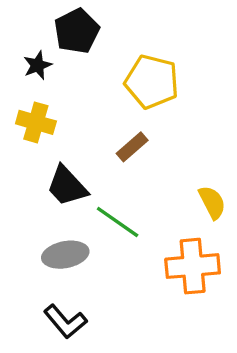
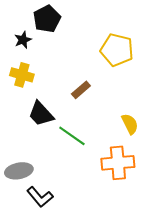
yellow pentagon: (152, 82) -> (117, 50), moved
gray ellipse: (65, 255) -> (19, 171), moved

